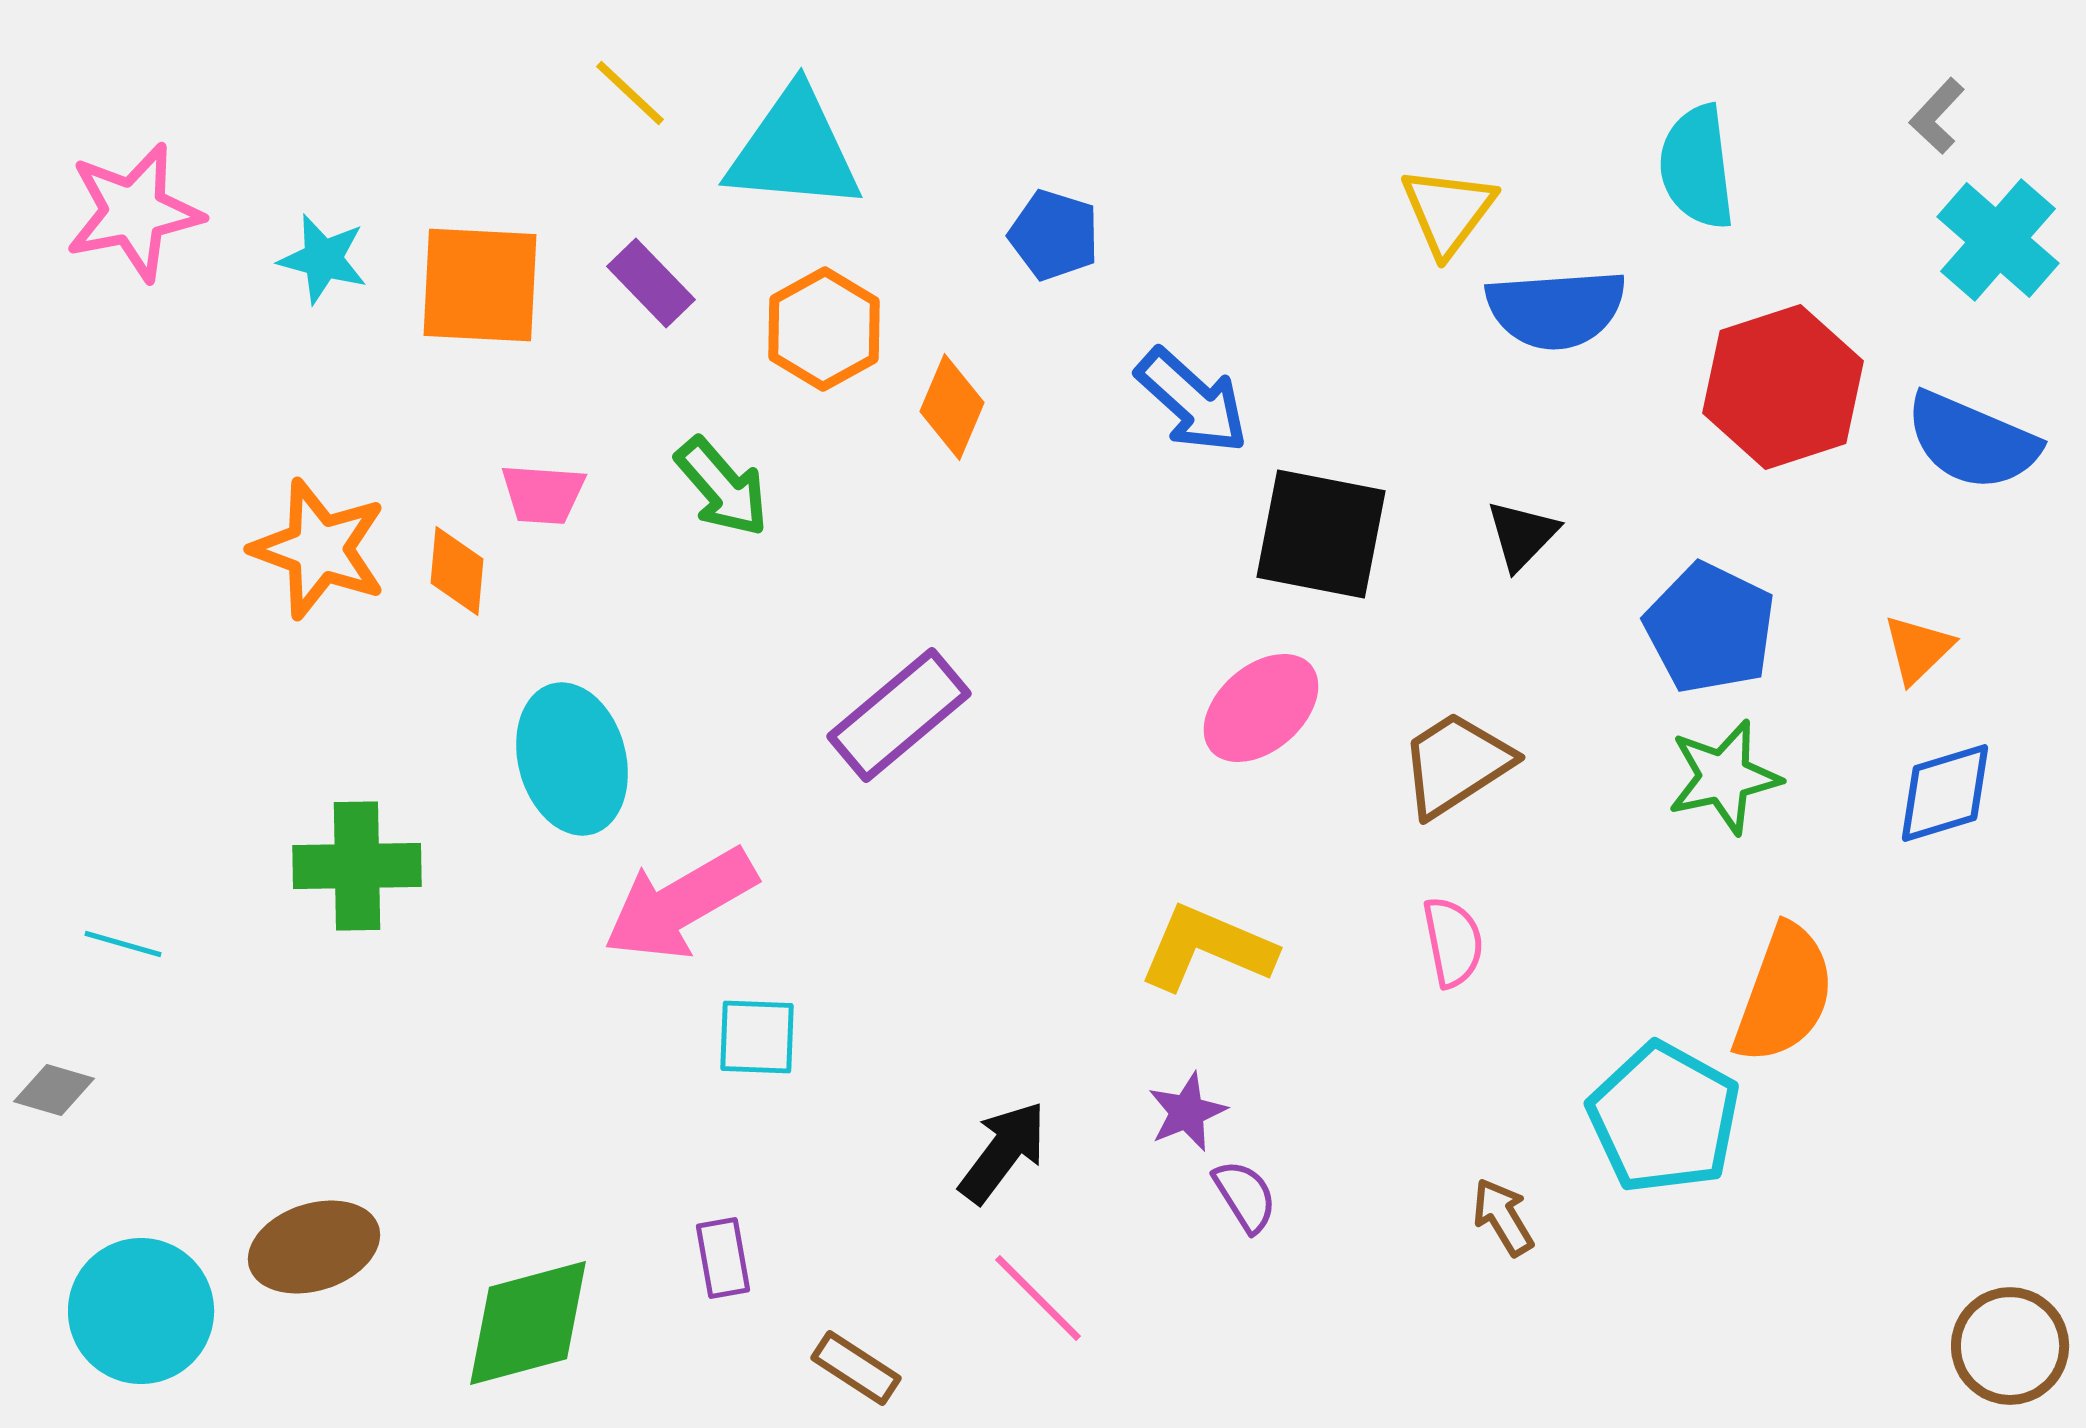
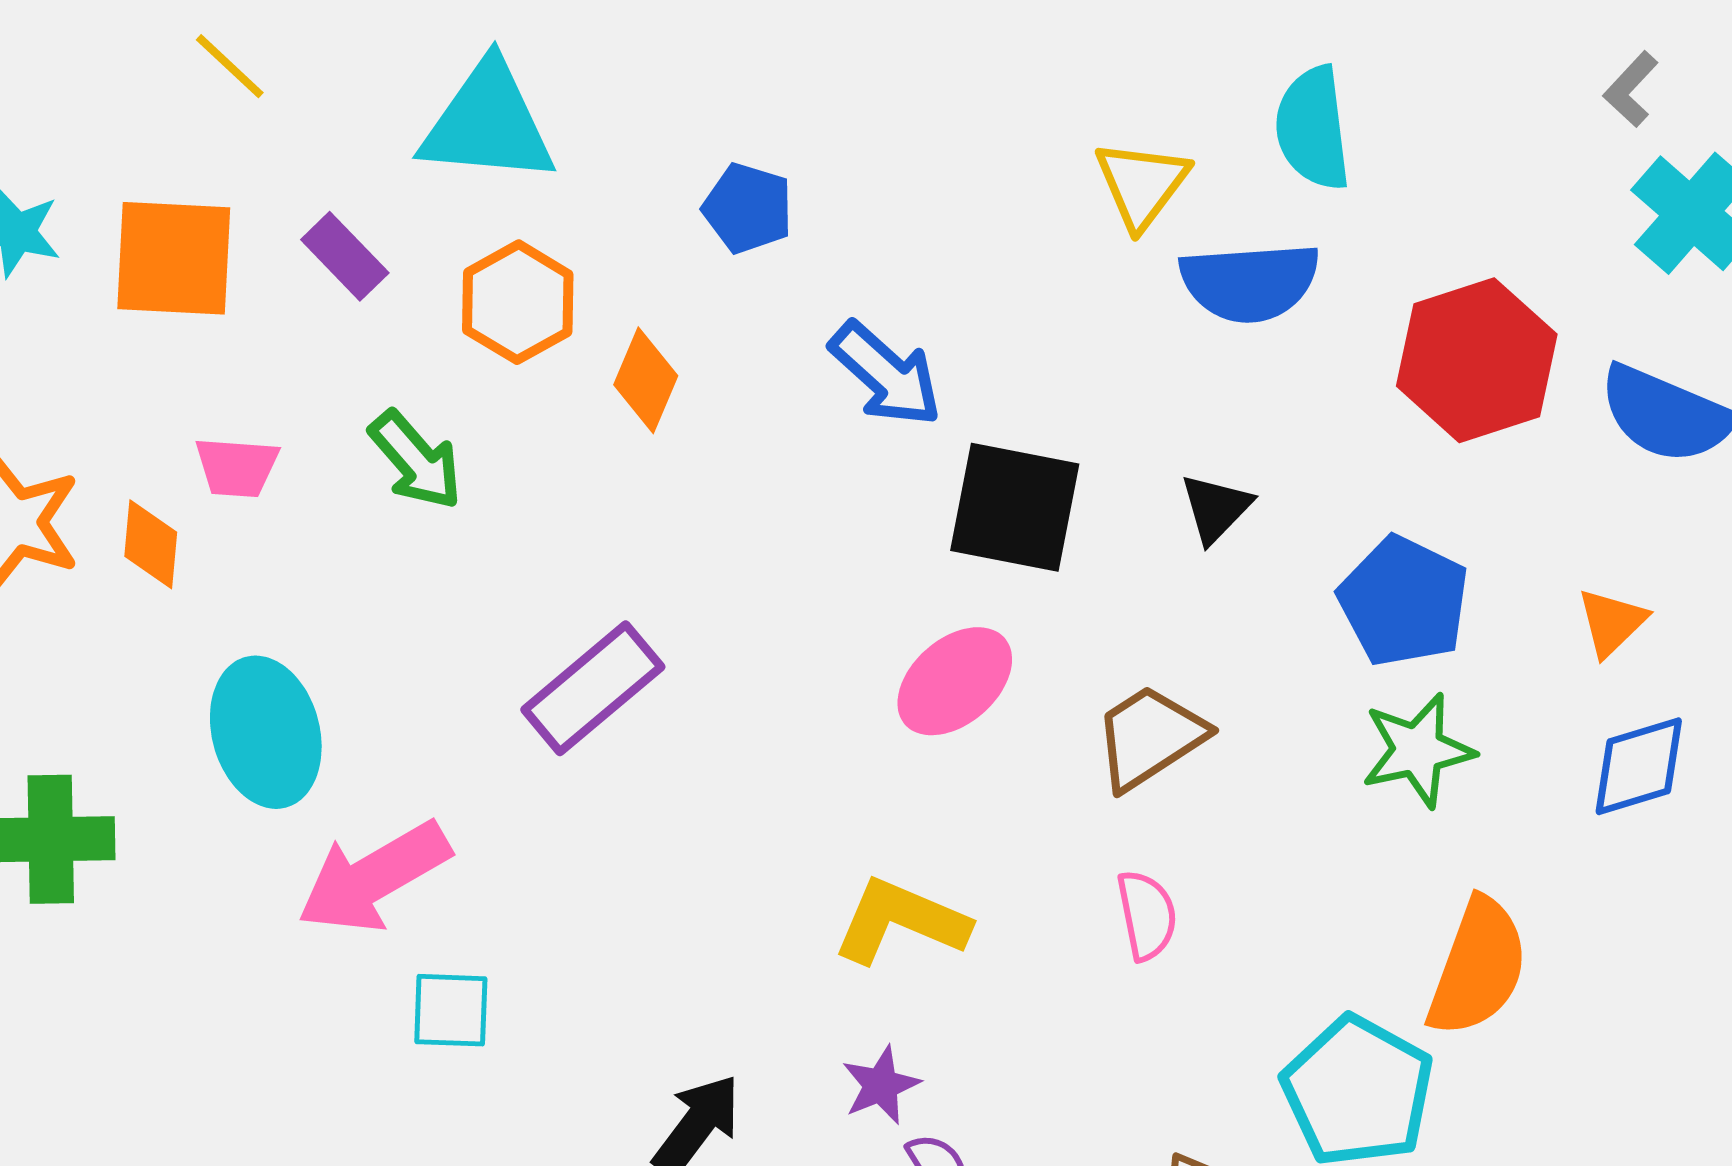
yellow line: (630, 93) -> (230, 66), moved
cyan semicircle: (1697, 167) -> (1313, 128), moved

